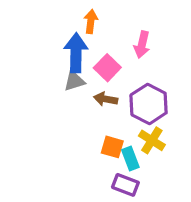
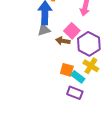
pink square: (107, 68) -> (72, 31), moved
cyan rectangle: (130, 158) -> (78, 77), turned -32

